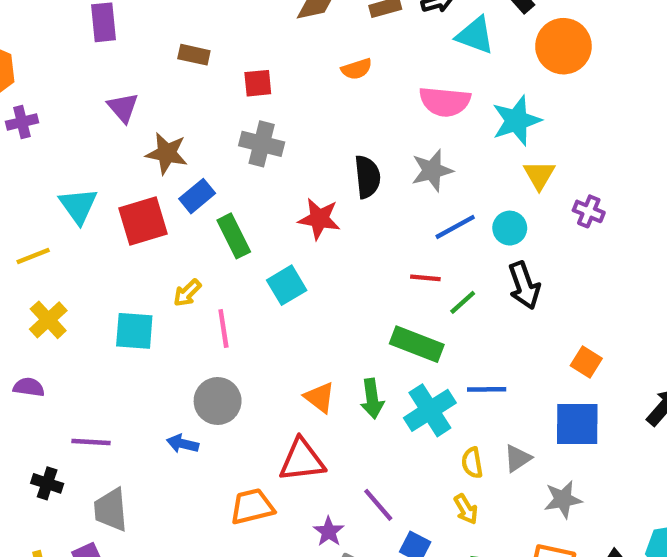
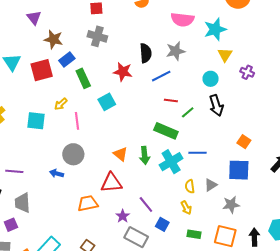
blue line: (455, 227) -> (161, 76), moved

